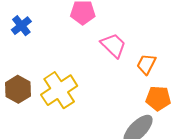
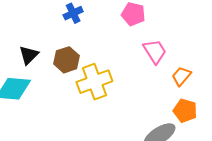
brown hexagon: (18, 89) -> (66, 60), moved

